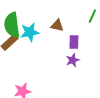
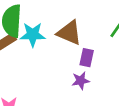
brown triangle: (57, 26) -> (69, 33), size x1.5

